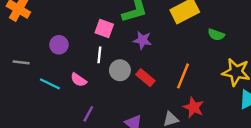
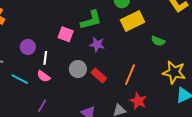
white line: (99, 55) -> (45, 58), moved
purple line: (88, 114) -> (42, 106), moved

